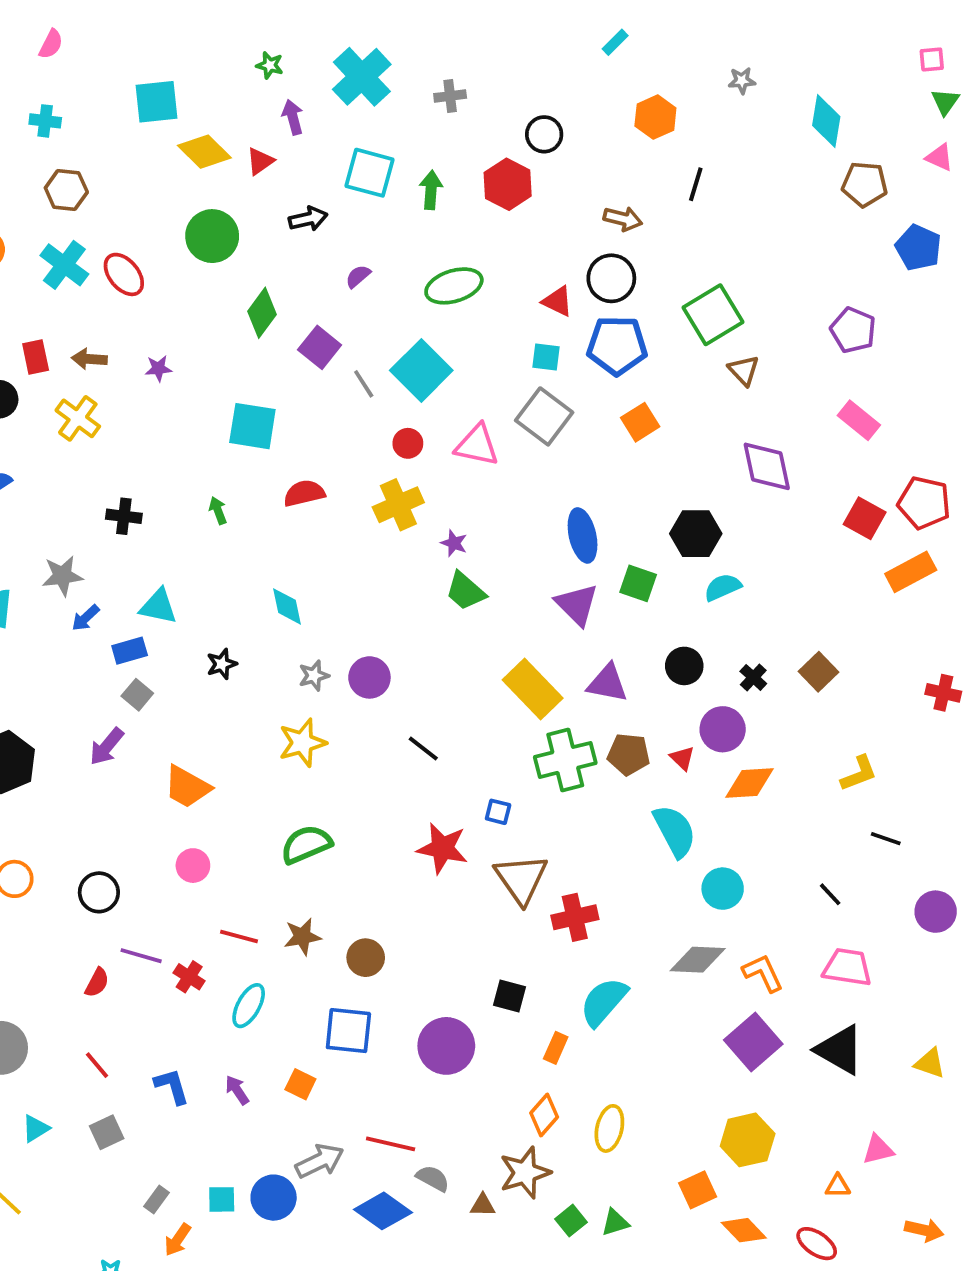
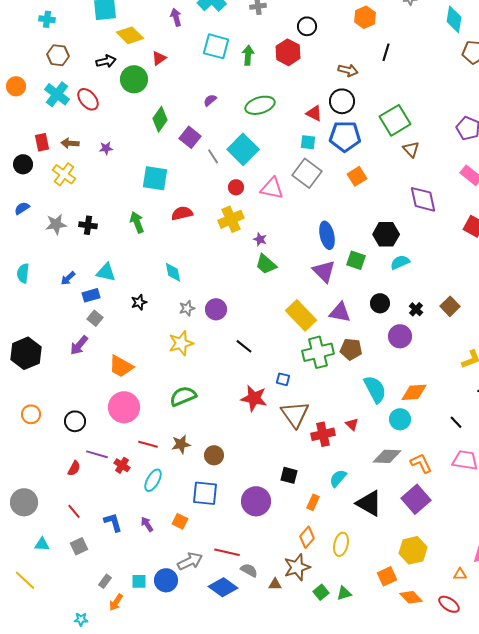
red triangle: (260, 161) -> (159, 58), moved
black arrow: (308, 219) -> (106, 61), moved
green arrow: (218, 510) -> (137, 222), size x1.5
gray star: (62, 576) -> (56, 224), moved
red triangle: (682, 758) -> (352, 424), moved
orange diamond: (749, 783) -> (414, 392), moved
pink circle: (193, 866) -> (124, 407), size x1.8
cyan semicircle: (604, 1002) -> (338, 478), size x0.7
black triangle: (840, 1050) -> (369, 503), moved
cyan triangle: (36, 1128) -> (42, 544), turned 35

